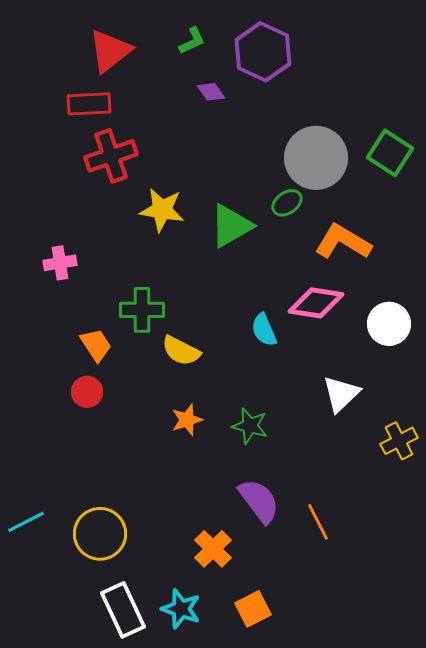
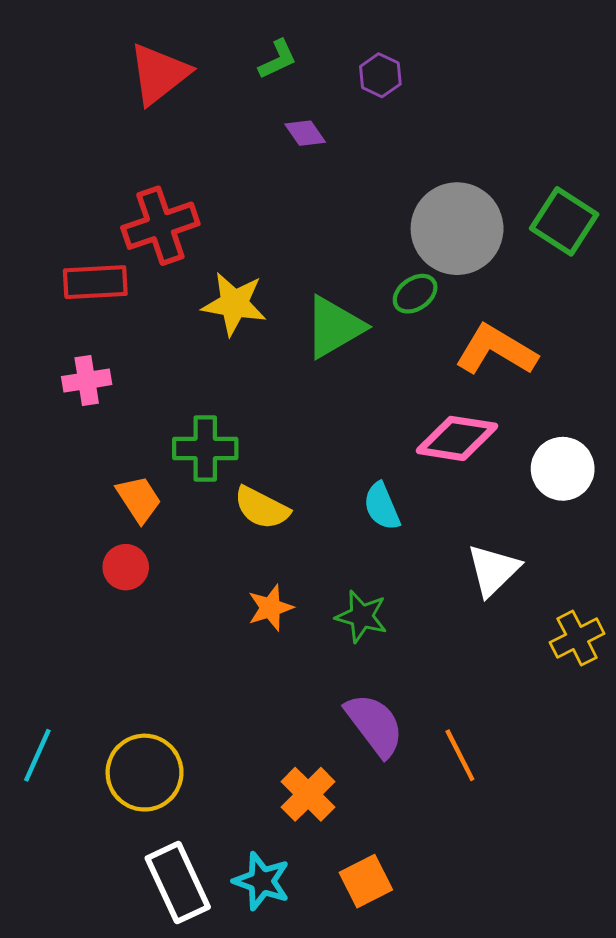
purple hexagon: (263, 52) -> (380, 75), size x0.5
red rectangle: (89, 104) -> (95, 282), moved
cyan semicircle: (264, 330) -> (382, 506), moved
cyan line: (26, 522) -> (37, 755), turned -39

